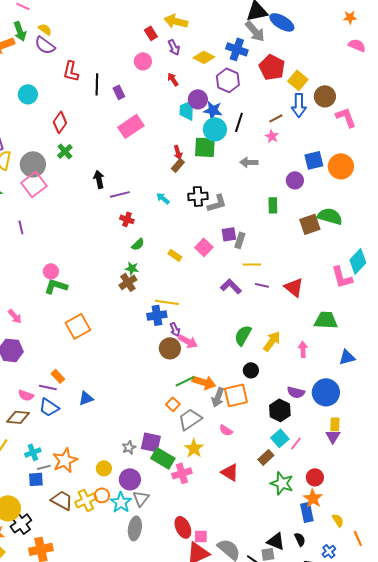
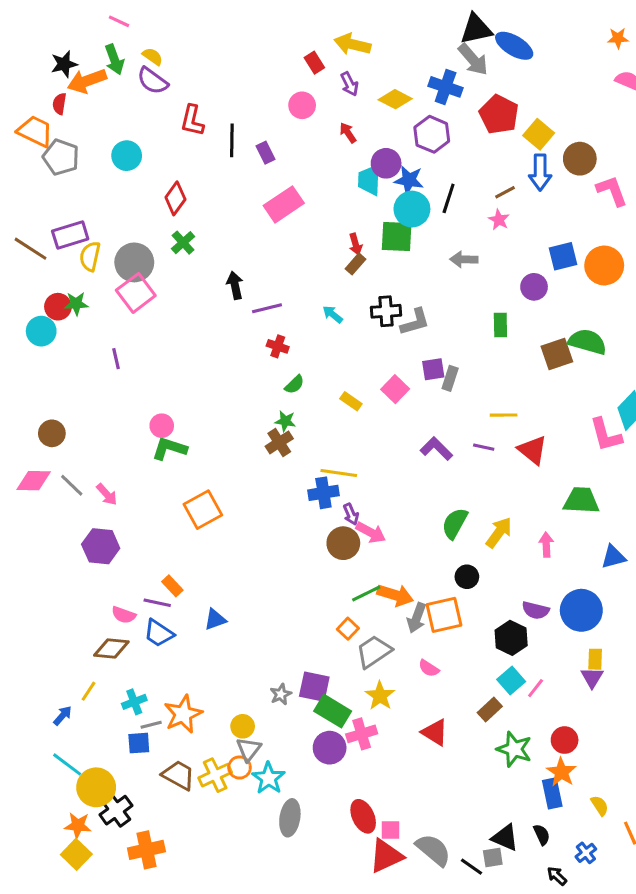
yellow line: (252, 264) -> (504, 415), moved
purple circle: (130, 479) -> (330, 748), moved
gray triangle: (141, 498) -> (249, 749), moved

